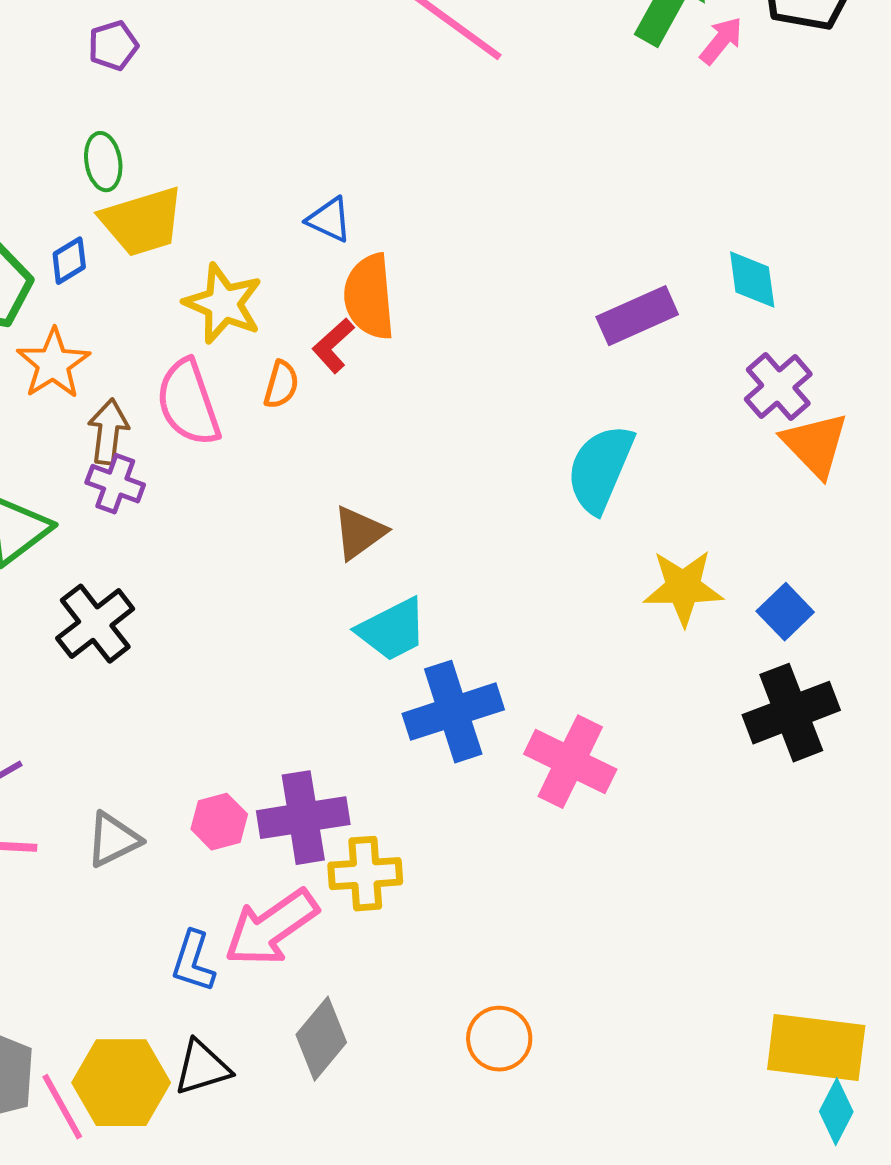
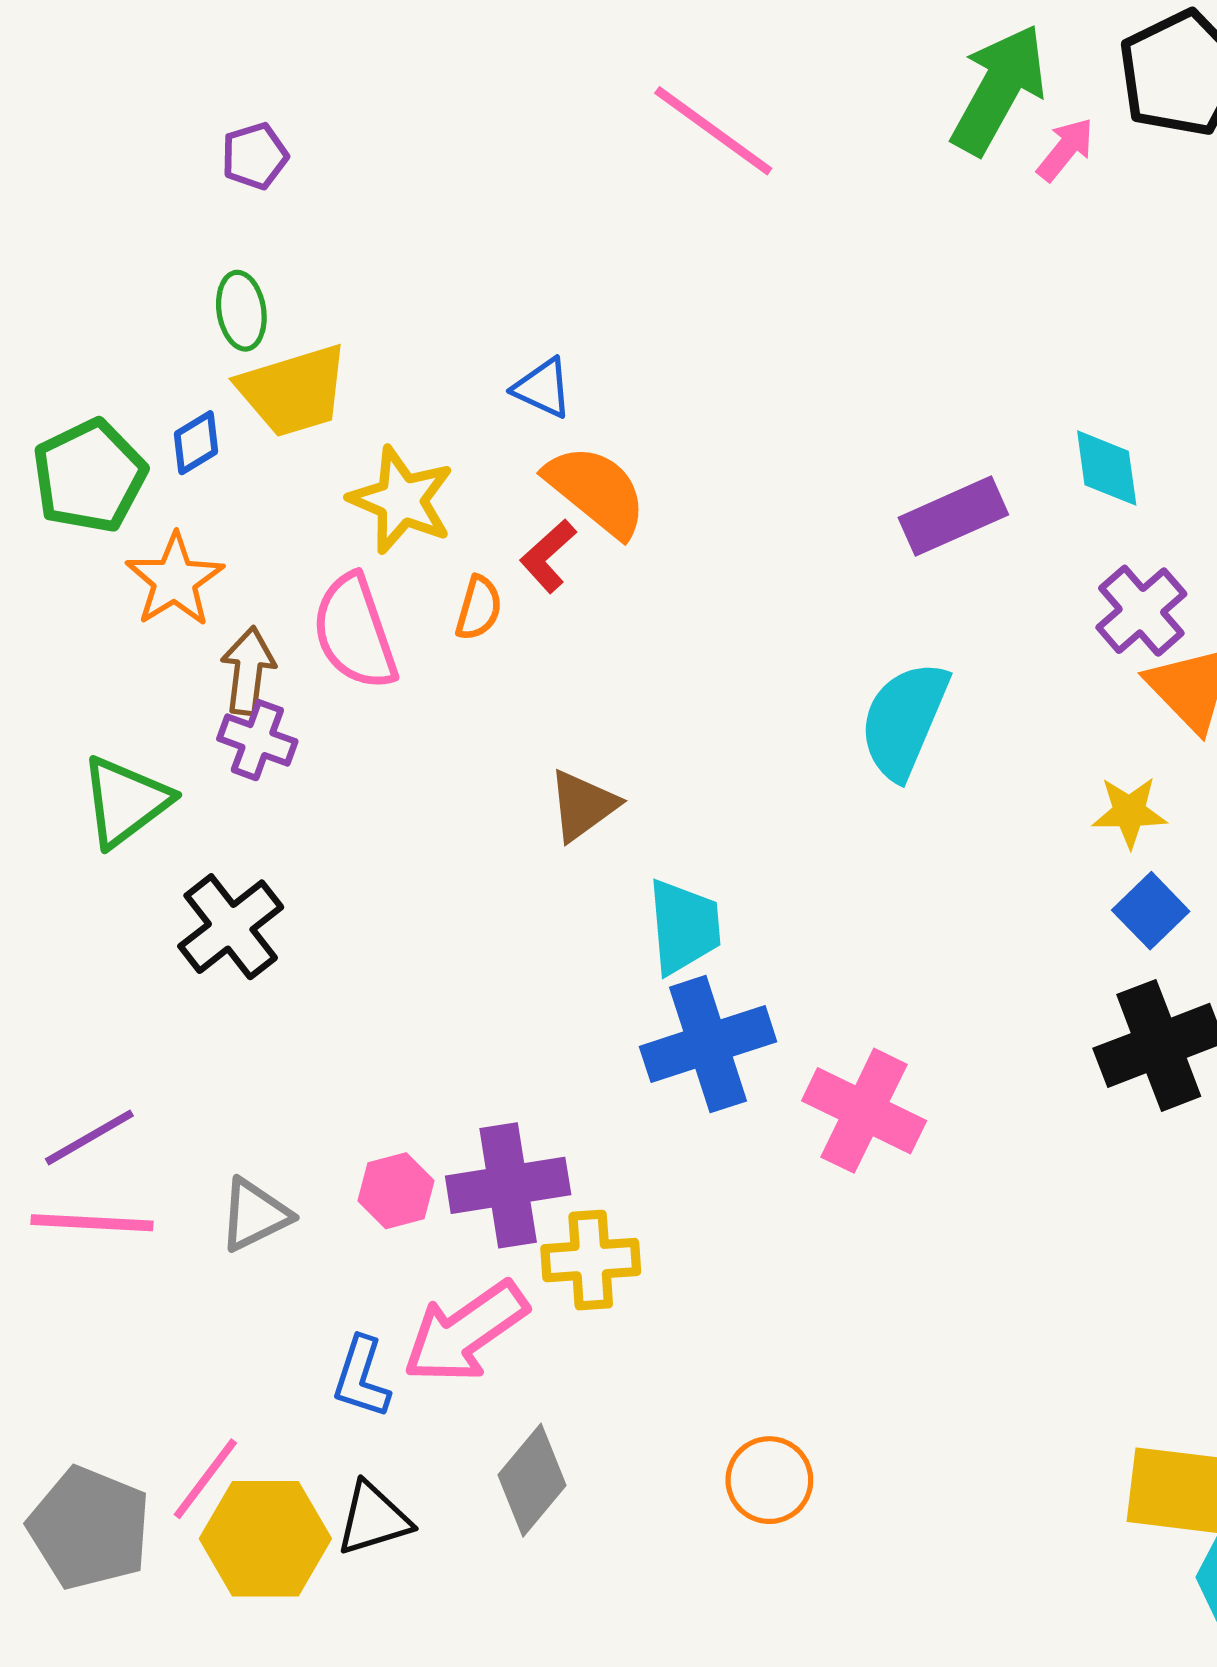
orange semicircle: (369, 297) -> (596, 491), turned 134
yellow star: (683, 588) -> (1129, 812), moved, size x0.7
cyan trapezoid: (392, 630) -> (684, 927), moved, turned -68
pink line: (62, 1107) -> (205, 1479), moved, turned 66

